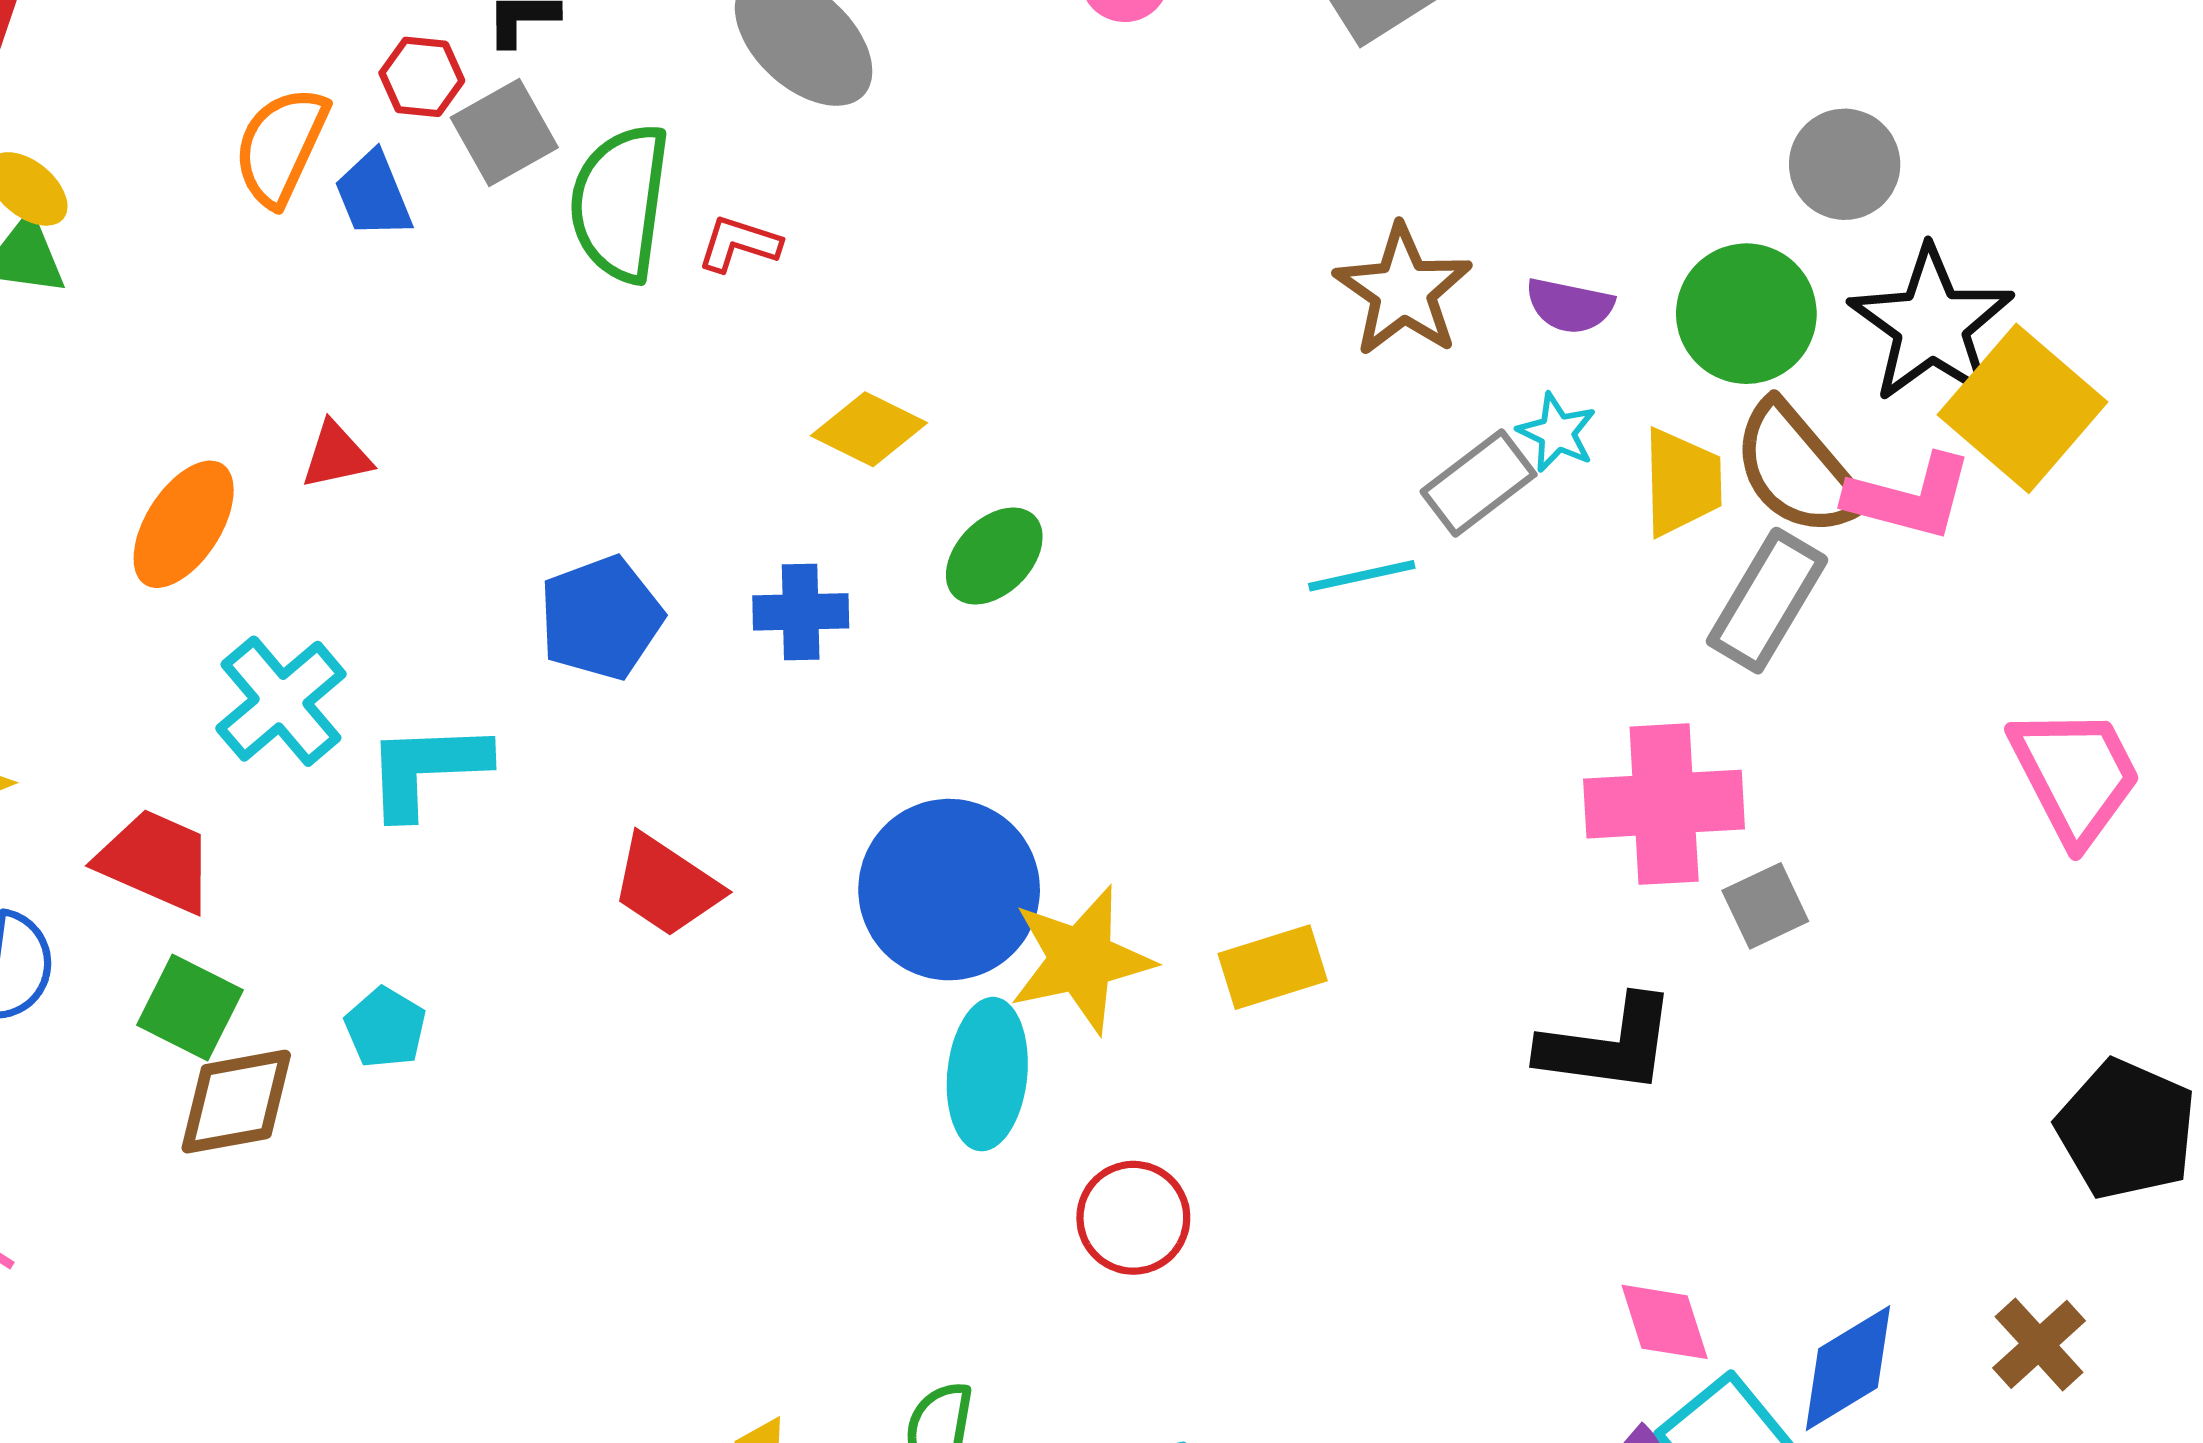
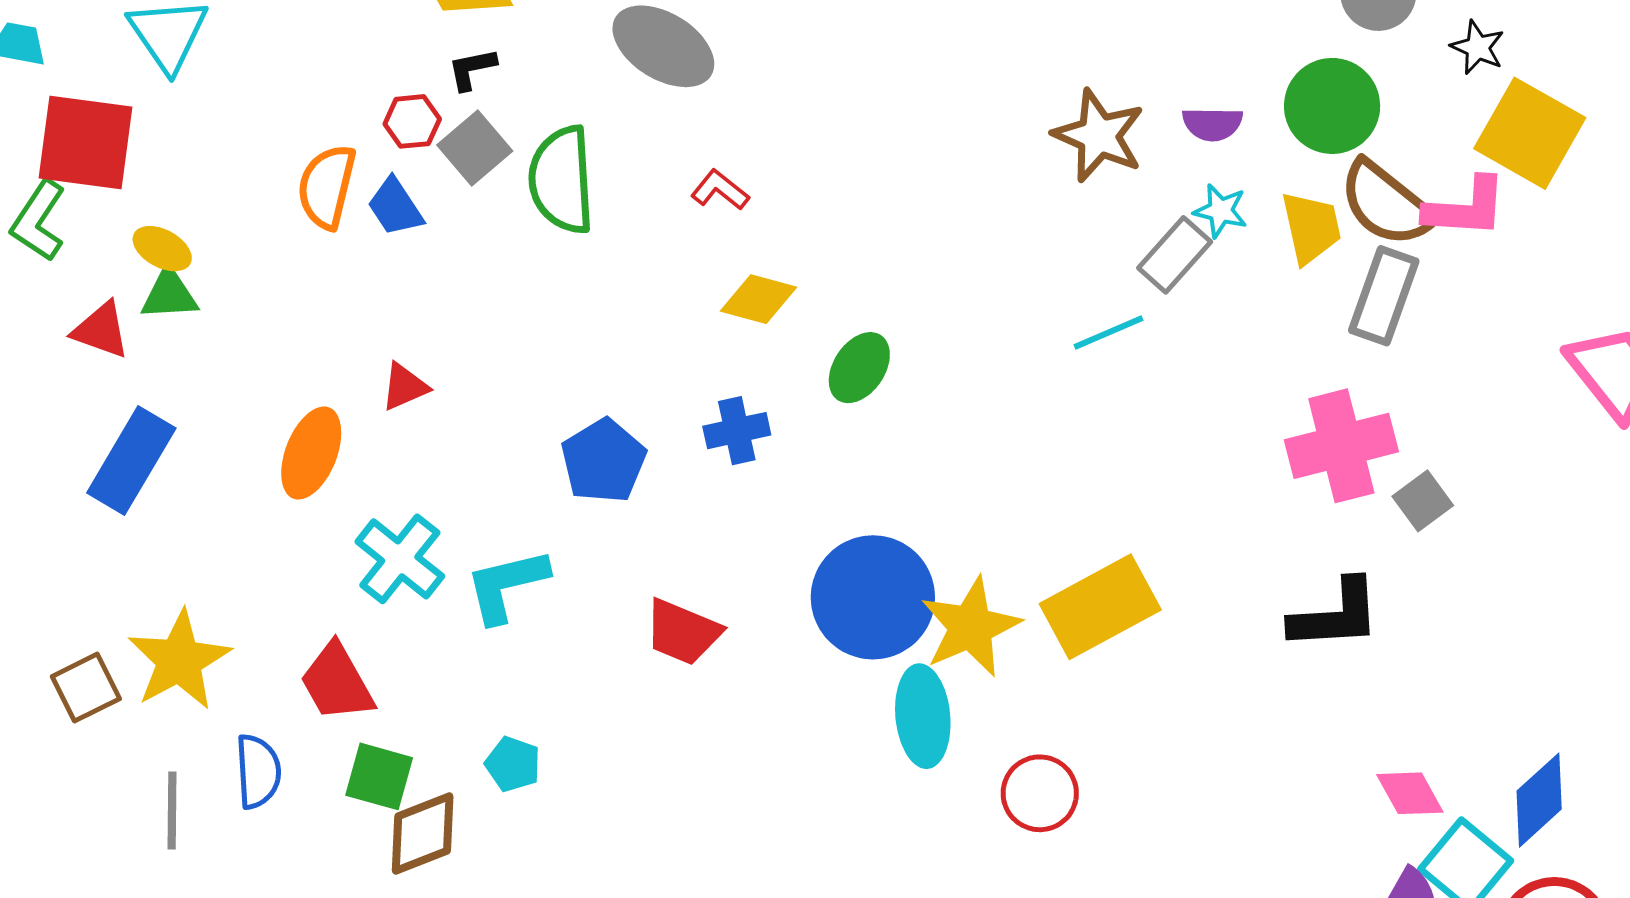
red L-shape: (739, 244) -> (720, 190), moved, turned 32
black star: (1931, 325) -> (1478, 47), moved, size x0.5
red trapezoid: (156, 861) -> (337, 682), turned -132
yellow rectangle: (1273, 967) -> (1100, 607), size x1.6

